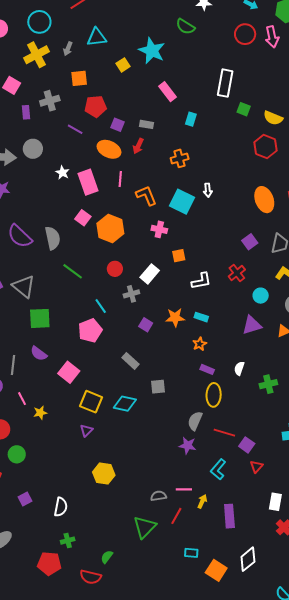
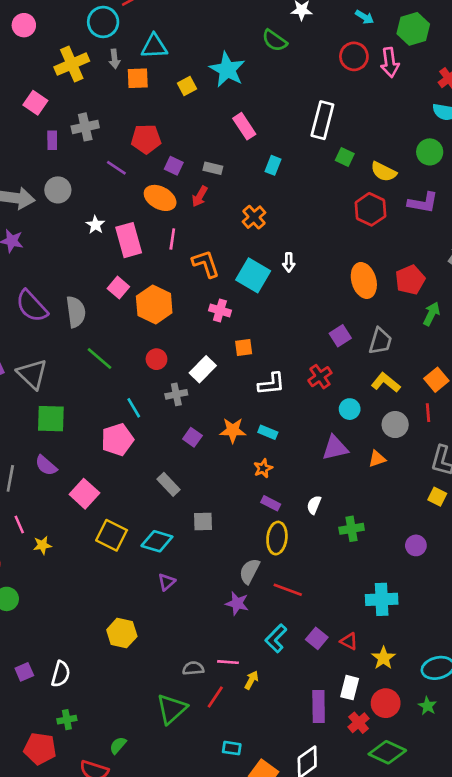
cyan circle: (39, 22) -> (103, 22), moved
gray arrow: (68, 49) -> (115, 59), turned -32
orange square: (79, 78) -> (138, 78), moved
orange cross: (180, 158) -> (254, 217), turned -30
purple triangle: (86, 430) -> (167, 582), moved
purple square: (247, 445) -> (317, 638), moved
red triangle: (256, 467) -> (349, 641), moved, turned -48
purple square: (25, 499) -> (24, 672), moved
purple rectangle: (229, 516) -> (319, 707), moved

